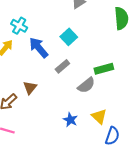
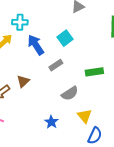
cyan cross: (19, 26) -> (20, 22), turned -35
gray semicircle: (86, 85) -> (70, 93), moved
blue star: (70, 120) -> (51, 122), moved

